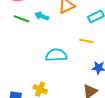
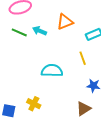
yellow line: (86, 41) -> (83, 58), turned 56

